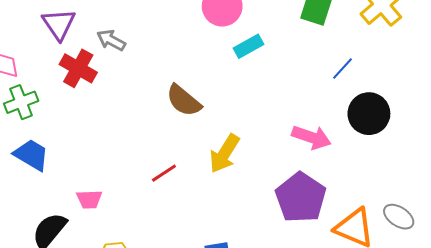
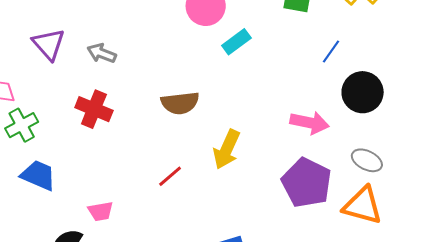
red cross: (78, 68) -> (94, 109), moved
brown semicircle: (184, 101) -> (180, 103), turned -39
gray ellipse: (399, 217) -> (367, 160), moved

